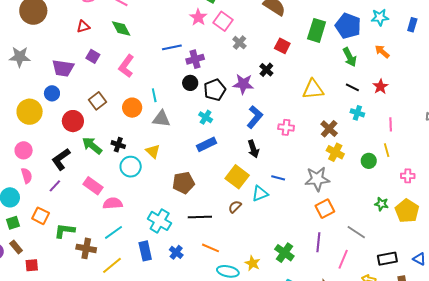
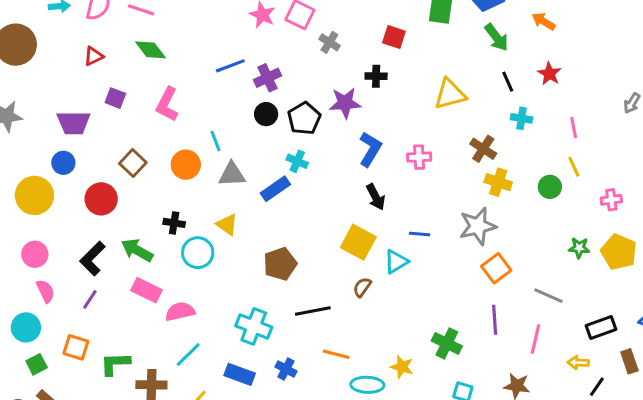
black cross: (266, 70) -> (376, 76), turned -32
black line: (352, 87) -> (508, 82), turned 48
blue rectangle: (207, 144) -> (275, 189), moved
green arrow: (92, 146) -> (137, 250), moved
blue rectangle: (145, 251) -> (240, 374), turned -48

